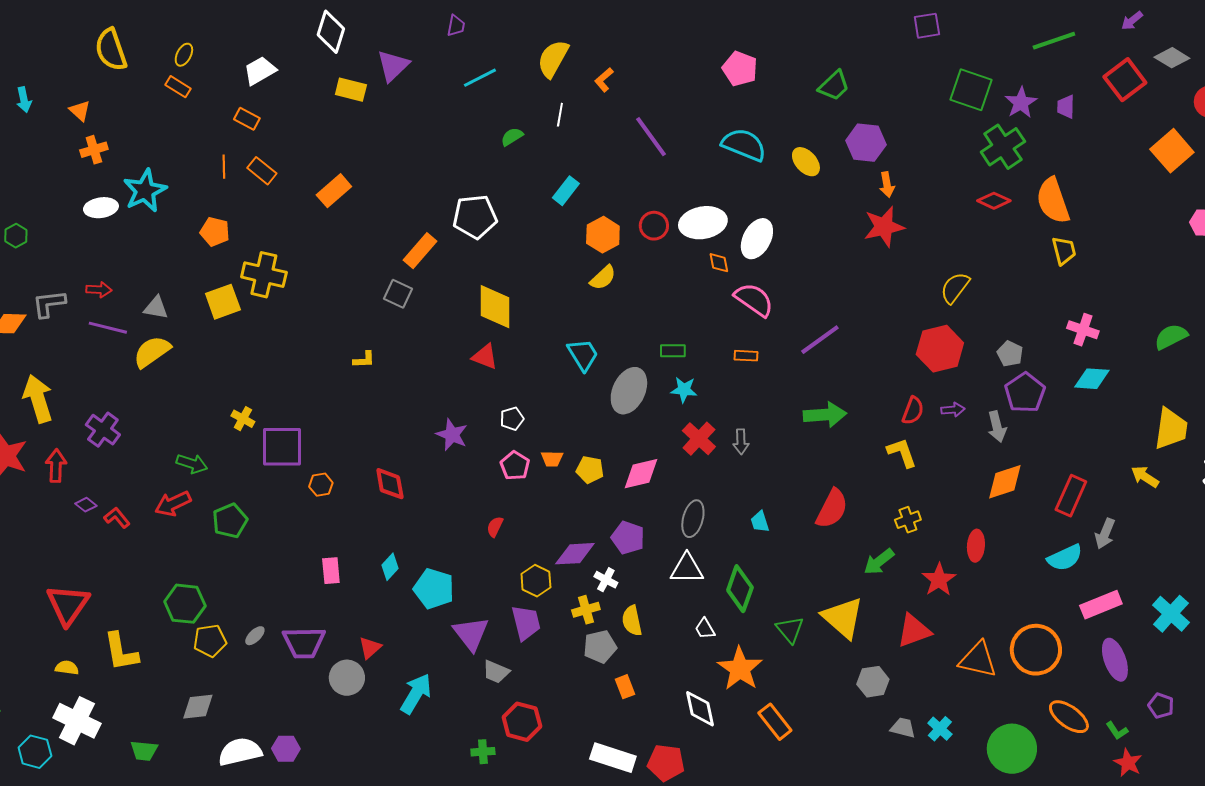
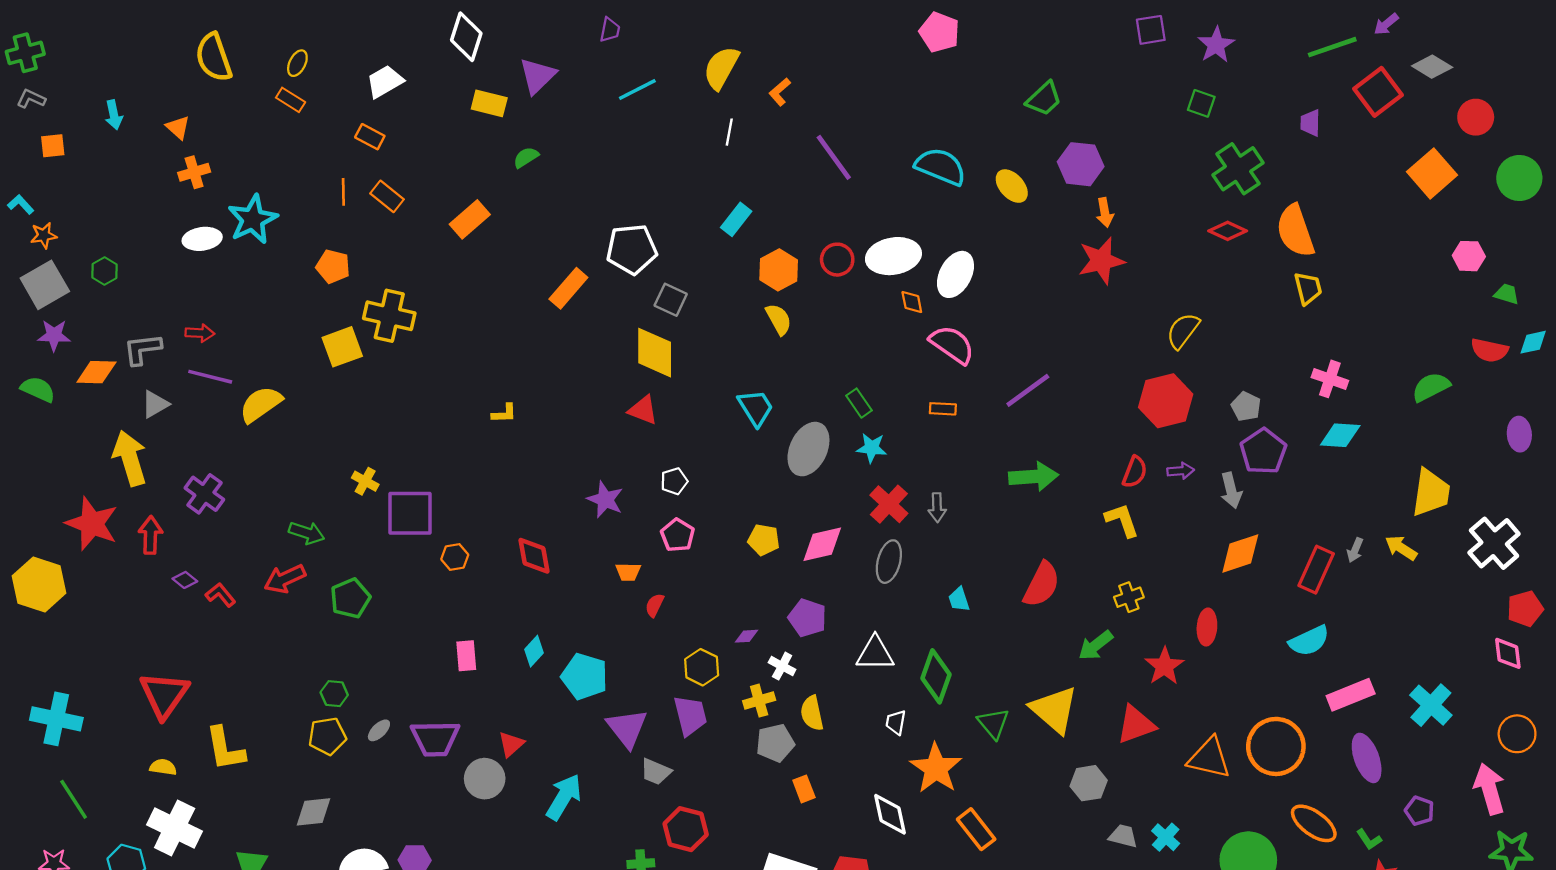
green line: (1054, 41) -> (1332, 47), moved
pink pentagon: (740, 69) -> (939, 32), moved
green square: (971, 90) -> (1201, 103), size x0.6
purple star: (1021, 103) -> (1216, 45), moved
green semicircle: (512, 137) -> (526, 157), moved
yellow semicircle: (603, 278) -> (779, 319), turned -76
gray square: (398, 294) -> (671, 300), moved
gray triangle: (156, 308) -> (155, 404), moved, turned -40
green rectangle: (673, 351) -> (859, 403), turned 55
orange trapezoid: (552, 459) -> (628, 572), moved
gray ellipse: (693, 519) -> (889, 562), moved
gray arrow: (1105, 534) -> (1355, 550), moved, size x0.7
purple diamond: (575, 554) -> (746, 636), size x0.5
green hexagon: (185, 604) -> (334, 694), moved, size x0.6
white trapezoid: (705, 629) -> (896, 722), turned 40

